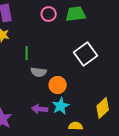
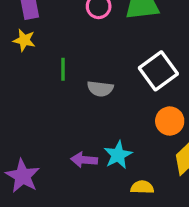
gray semicircle: (39, 72) -> (100, 89), moved
orange circle: (58, 85) -> (170, 121), moved

